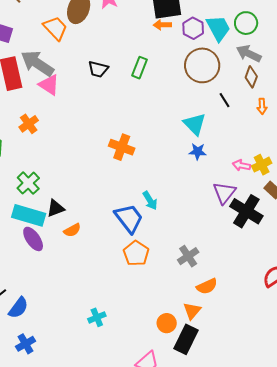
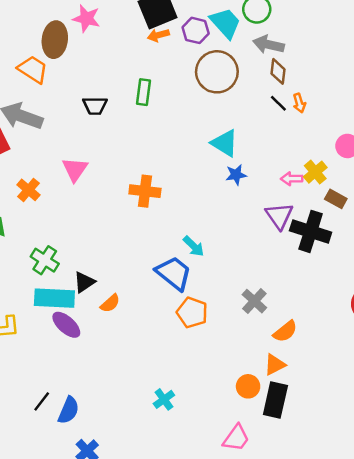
pink triangle: (49, 85) -> (75, 169), moved, turned 45
black line: (224, 100) -> (278, 103), moved
orange triangle: (192, 311) -> (275, 365), turned 36

